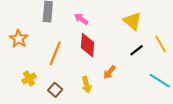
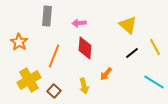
pink arrow: (81, 19) -> (79, 23), turned -40
yellow cross: (29, 78) -> (29, 80), size x1.6

